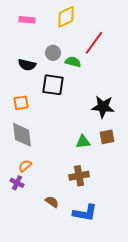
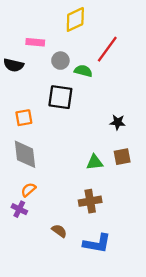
pink rectangle: (27, 20) -> (35, 42), moved
black semicircle: (27, 65) -> (14, 65), moved
black star: (103, 107) -> (118, 122), size x0.6

